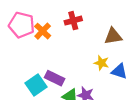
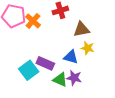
brown triangle: (113, 36) -> (81, 29), moved
blue triangle: (119, 71) -> (71, 57), moved

